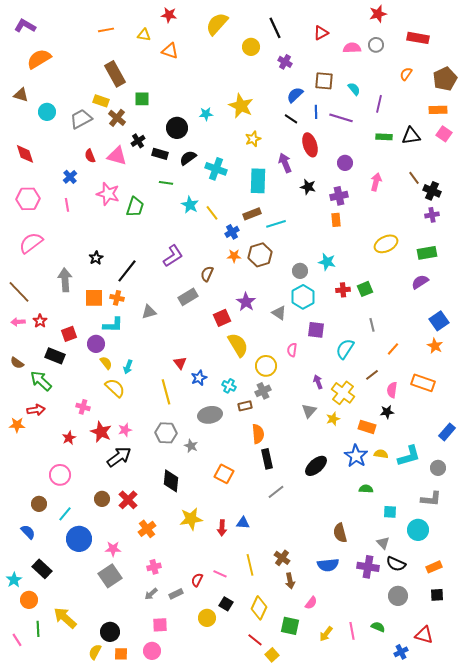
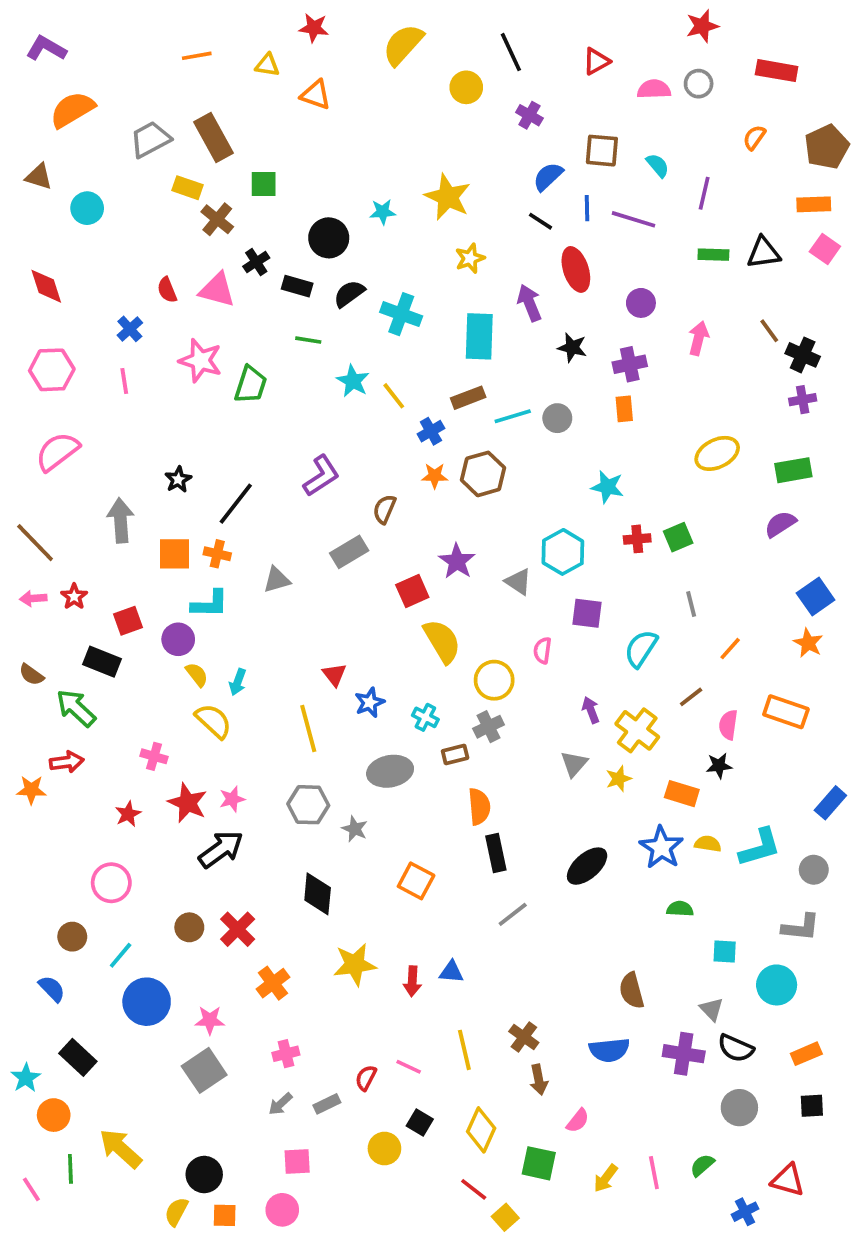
gray trapezoid: (81, 119) -> (150, 139), moved
gray circle: (300, 271) -> (557, 418), moved
green semicircle: (378, 627) -> (702, 1165), turned -64

